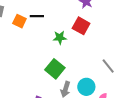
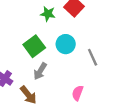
cyan circle: (86, 87) -> (66, 44), moved

